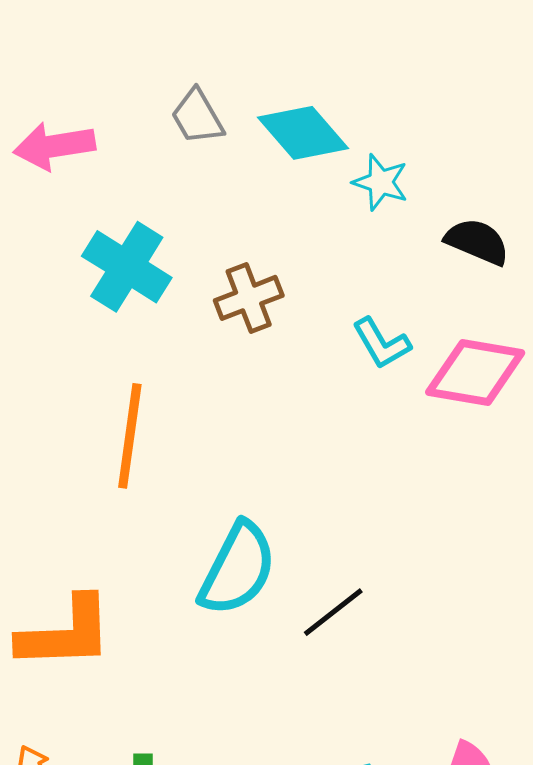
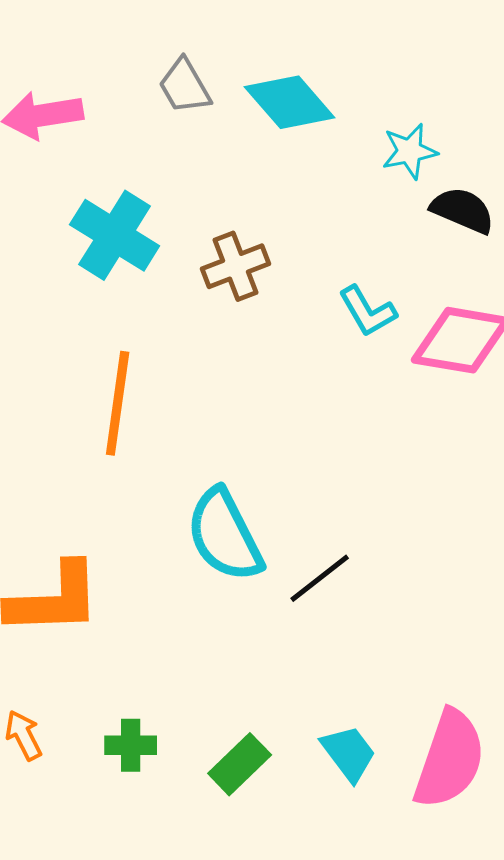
cyan star: (381, 182) -> (410, 151), moved, turned -30
cyan semicircle: (238, 569) -> (225, 535), turned 126

